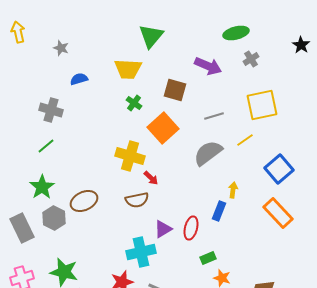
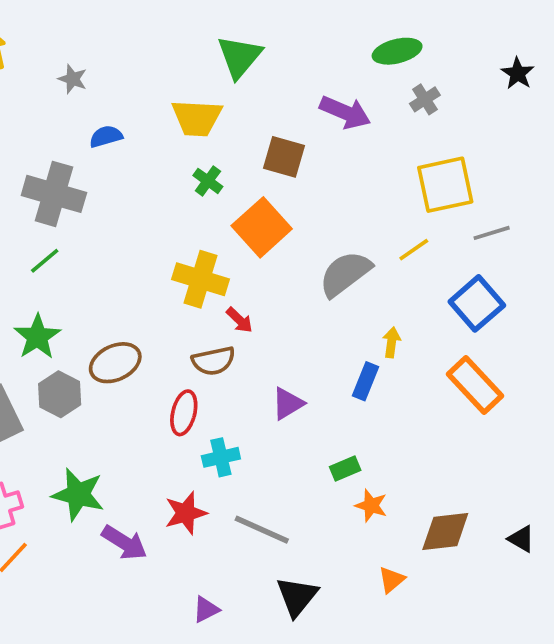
gray cross: (51, 110) -> (54, 194), size x1.4
gray line: (214, 116) -> (492, 233), moved
red ellipse: (191, 228) -> (184, 413), moved
purple triangle: (163, 229) -> (288, 404), moved
cyan cross: (141, 252) -> (221, 457), size x0.7

